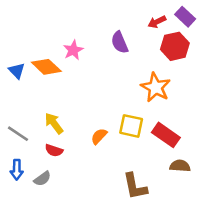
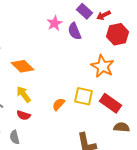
purple rectangle: (185, 17) -> (85, 11), moved
pink star: (73, 50) -> (55, 23), moved
orange diamond: (46, 67) -> (23, 66), moved
gray semicircle: (42, 179) -> (15, 137), turned 112

